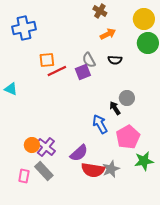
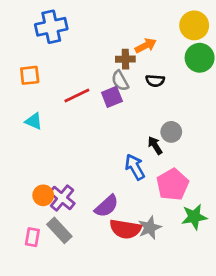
brown cross: (100, 11) -> (125, 59), moved, turned -32
blue cross: (24, 28) -> (51, 27), moved
orange square: (47, 60) -> (30, 75), moved
cyan triangle: (11, 89) -> (34, 121), moved

